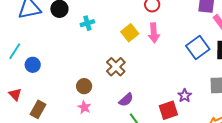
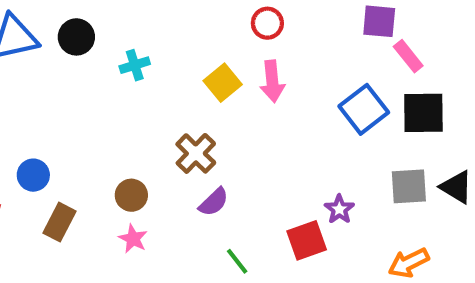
blue circle: (33, 65) -> (33, 175), moved
purple semicircle: (126, 100) -> (214, 202), moved
brown rectangle: (38, 109) -> (60, 222), moved

